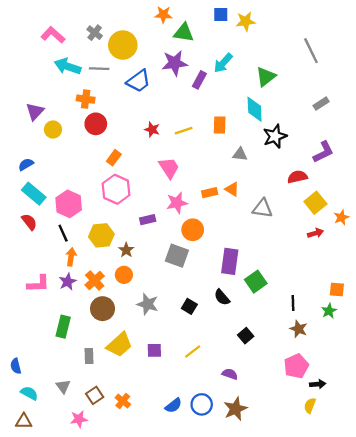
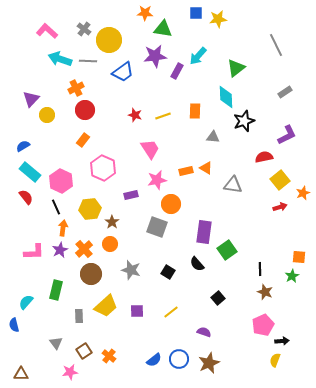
orange cross: (86, 99) -> (76, 88), turned -35
orange rectangle: (114, 158) -> (83, 140), moved
cyan semicircle: (29, 393) -> (26, 302), moved, turned -77

